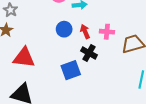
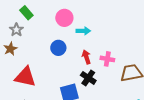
blue circle: (64, 29) -> (58, 48), moved

